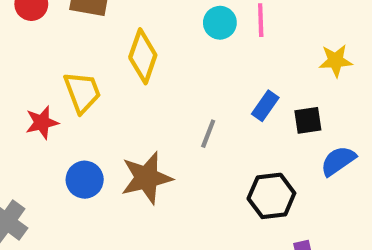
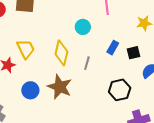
cyan circle: (220, 23) -> (83, 27), moved
yellow diamond: (143, 56) -> (61, 53), moved
brown star: (147, 178) -> (60, 87), turned -30

